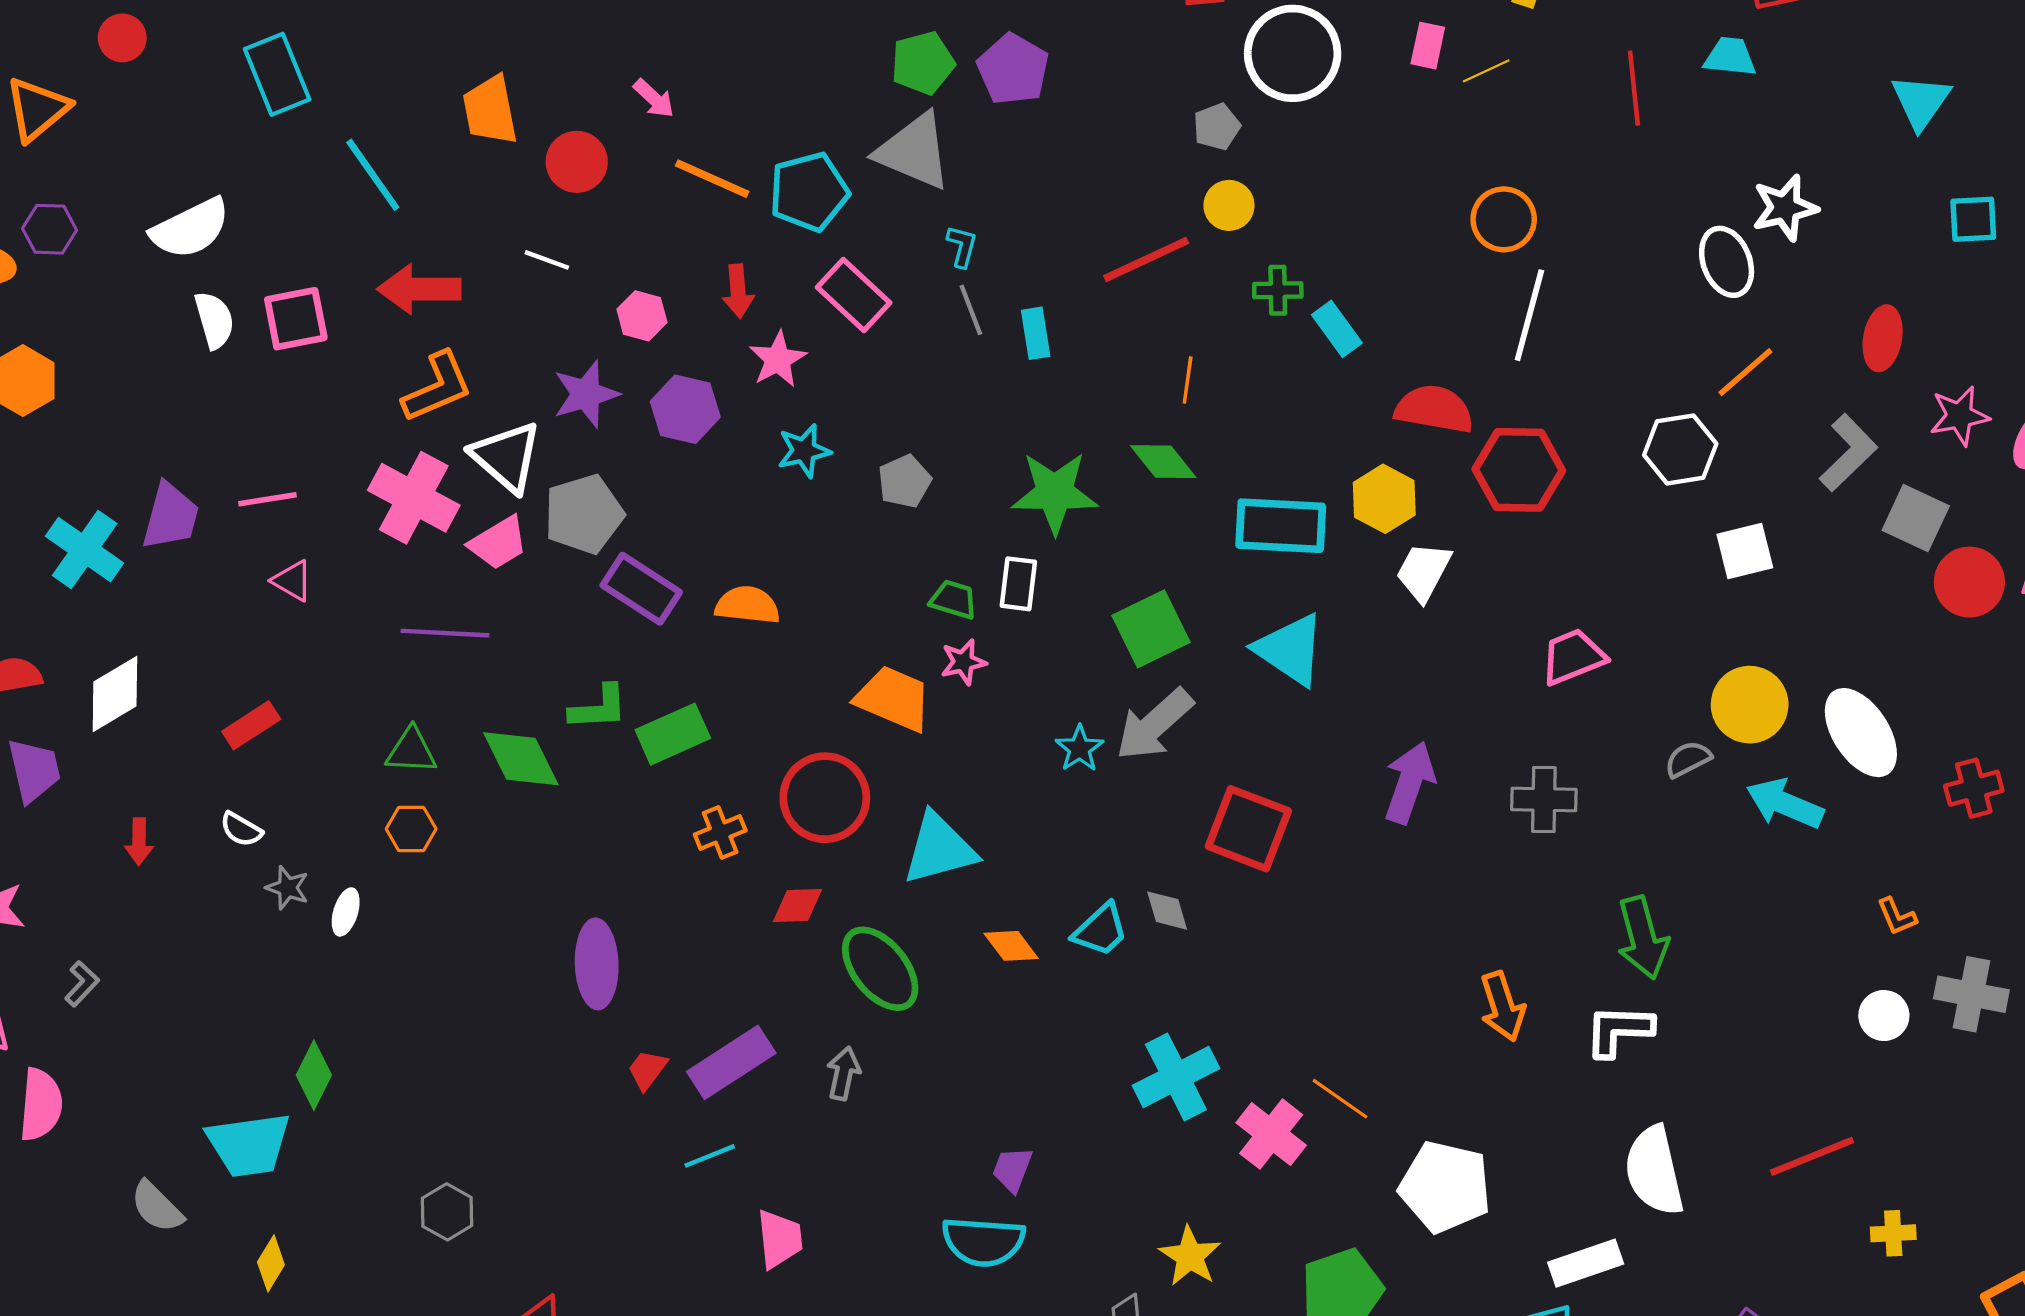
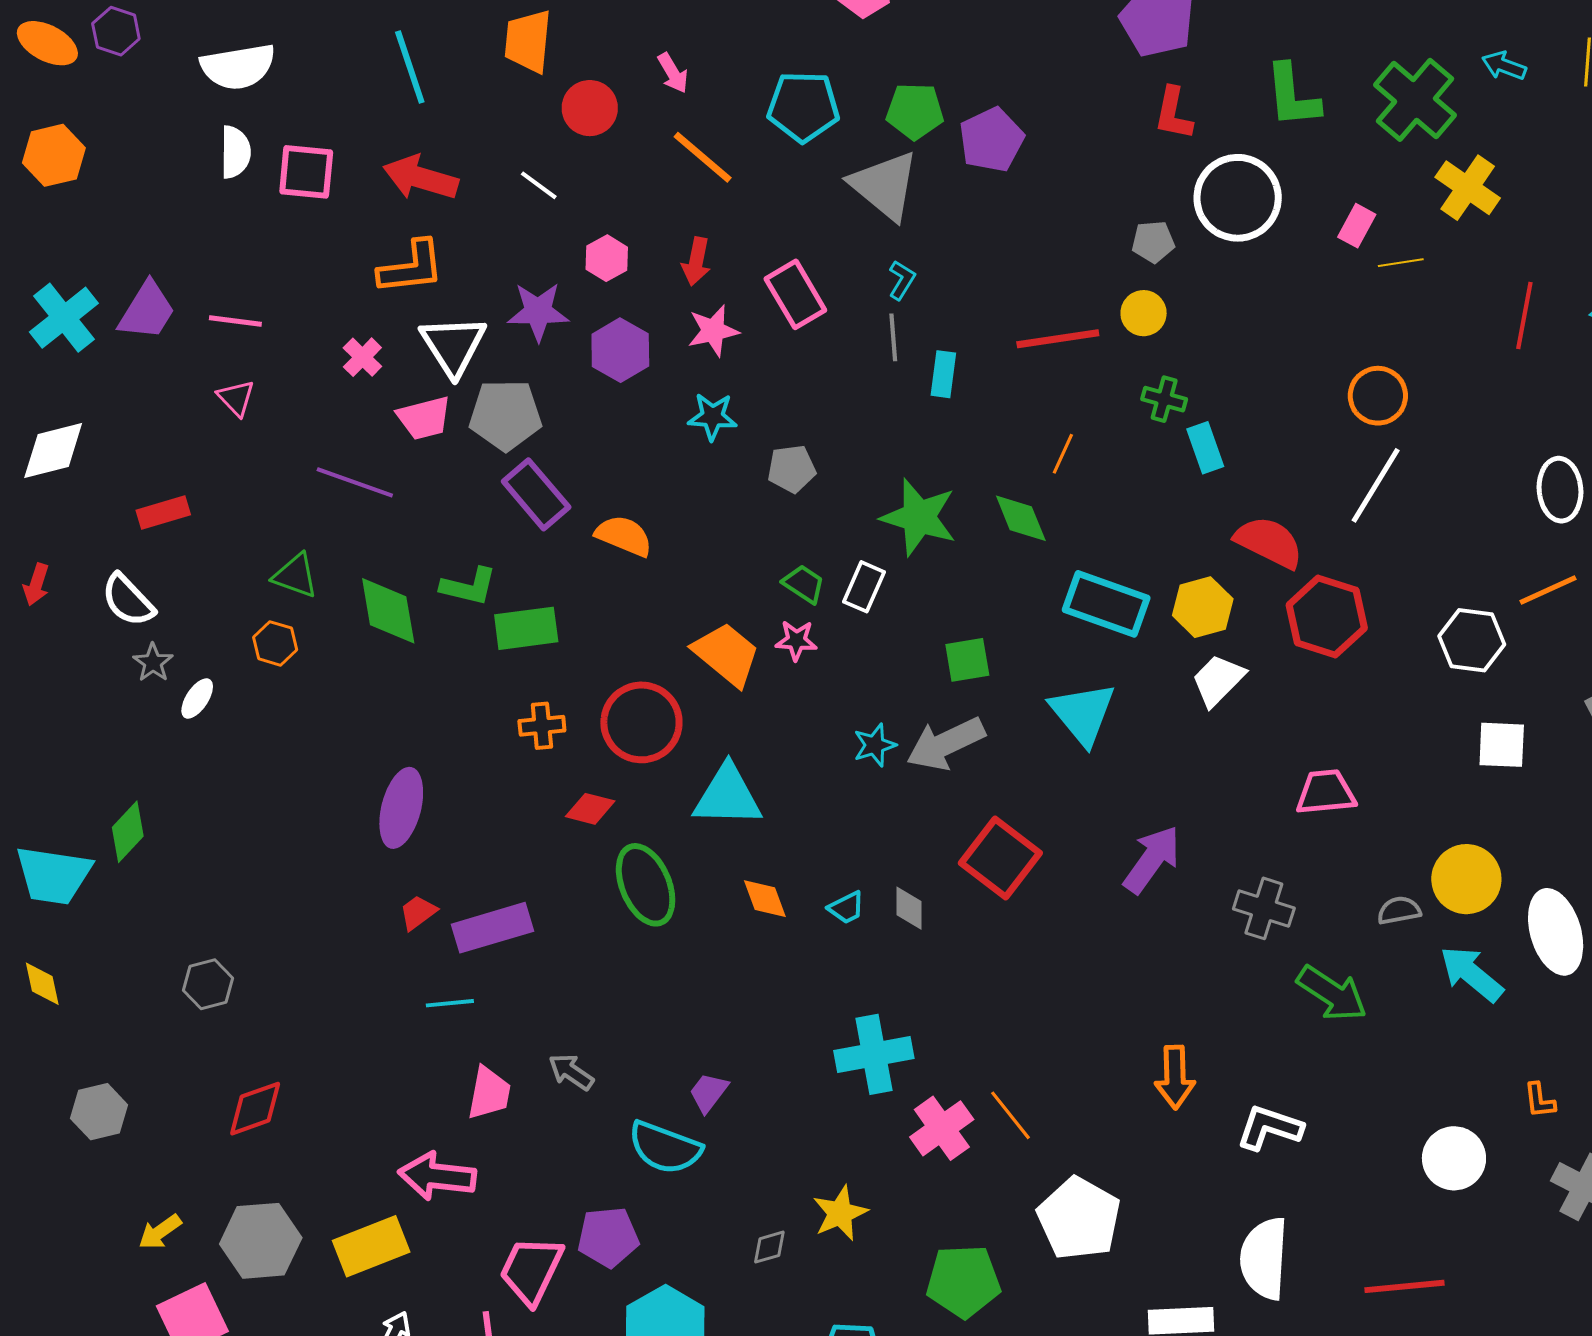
cyan pentagon: (809, 192) -> (803, 107), moved
pink cross: (414, 498) -> (362, 357), size x0.5
green square: (1151, 629) -> (967, 660), size x0.7
white semicircle: (241, 829) -> (128, 600), size x1.5
cyan trapezoid: (1101, 930) -> (846, 908), size x0.7
green arrow: (1643, 938) -> (1332, 993), moved, turned -58
white circle: (1884, 1016) -> (1454, 1158), moved, size x1.4
gray arrow: (843, 1073) -> (571, 1072), moved, turned -84
yellow diamond: (271, 1263) -> (42, 984), turned -60

